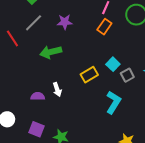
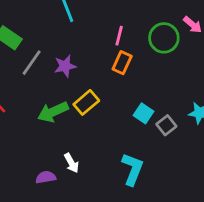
gray line: (34, 23) -> (32, 63), moved
yellow rectangle: (89, 75) -> (86, 102), moved
cyan L-shape: (113, 102) -> (132, 169), moved

